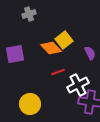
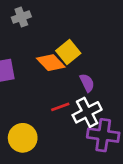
purple semicircle: (90, 53) -> (87, 83), moved
red line: (58, 72) -> (60, 107), moved

